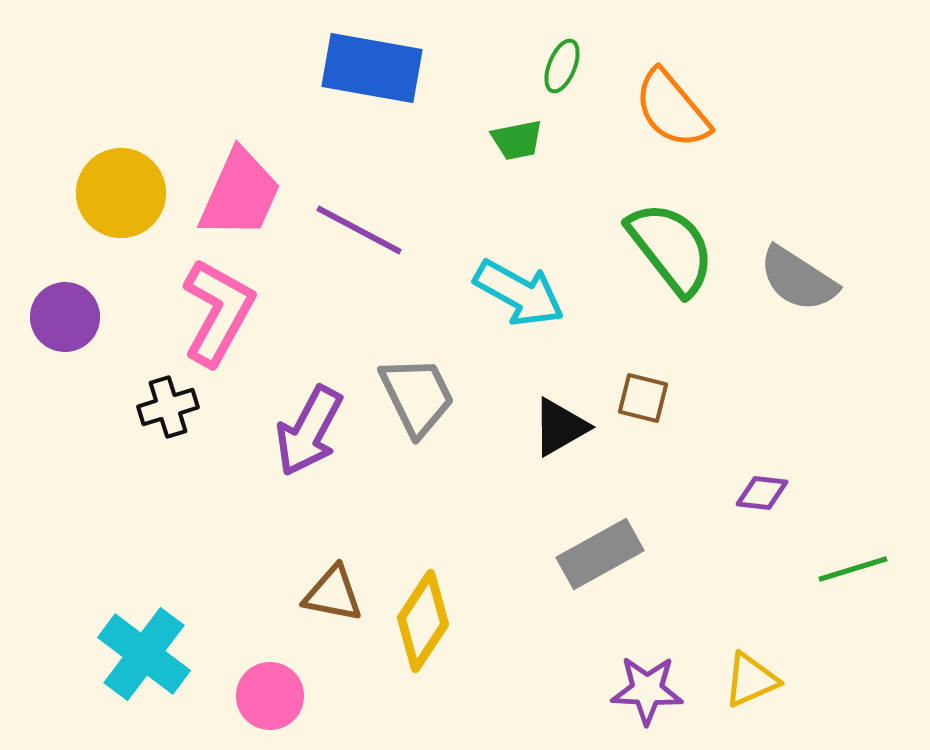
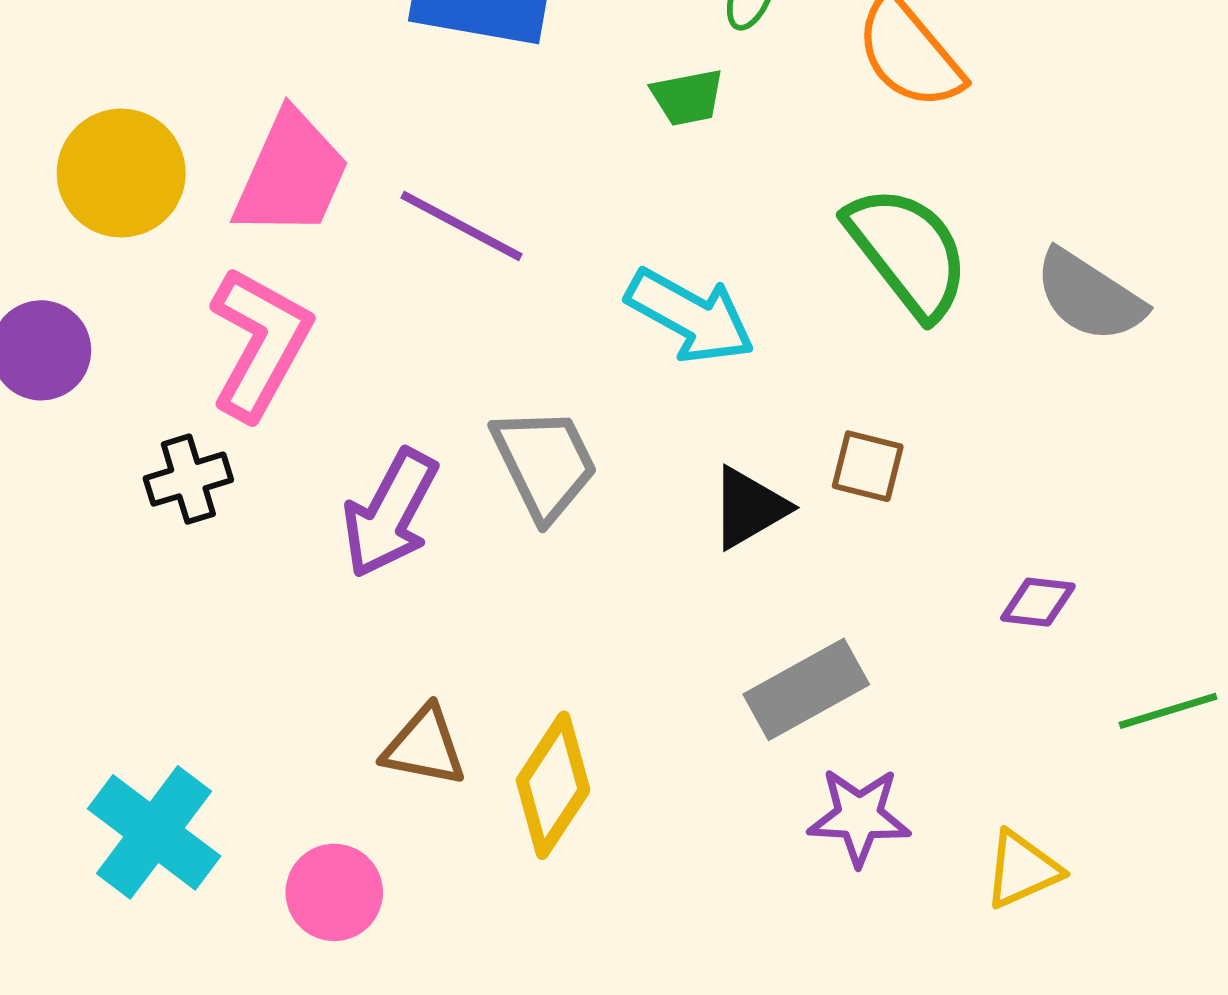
purple star: (647, 690) -> (859, 817), moved

